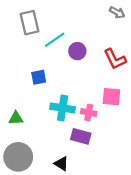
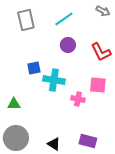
cyan line: (55, 40) -> (64, 19), moved
cyan cross: (63, 108) -> (54, 80), moved
purple rectangle: (81, 136) -> (88, 141), moved

